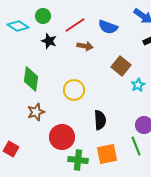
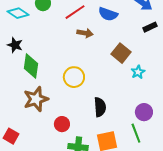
black star: (49, 41) -> (15, 45), moved
brown star: (36, 112) -> (36, 99), size x1.4
red circle: (62, 137) -> (62, 124), size x0.6

